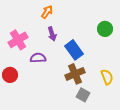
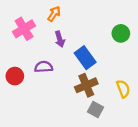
pink cross: (18, 40) -> (24, 29), moved
red circle: (10, 75) -> (15, 76), moved

